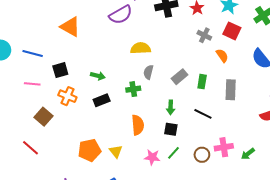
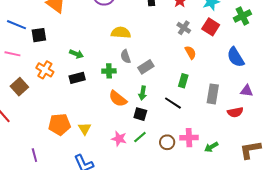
orange semicircle: (222, 55) -> (190, 53), moved
black square: (60, 70) -> (39, 35), moved
gray semicircle: (148, 72) -> (126, 56), turned -40
gray rectangle: (179, 77) -> (146, 67), moved
green rectangle: (202, 82) -> (183, 81), moved
gray rectangle: (231, 90) -> (213, 94), moved
orange semicircle: (138, 125) -> (118, 99), moved, turned 126

